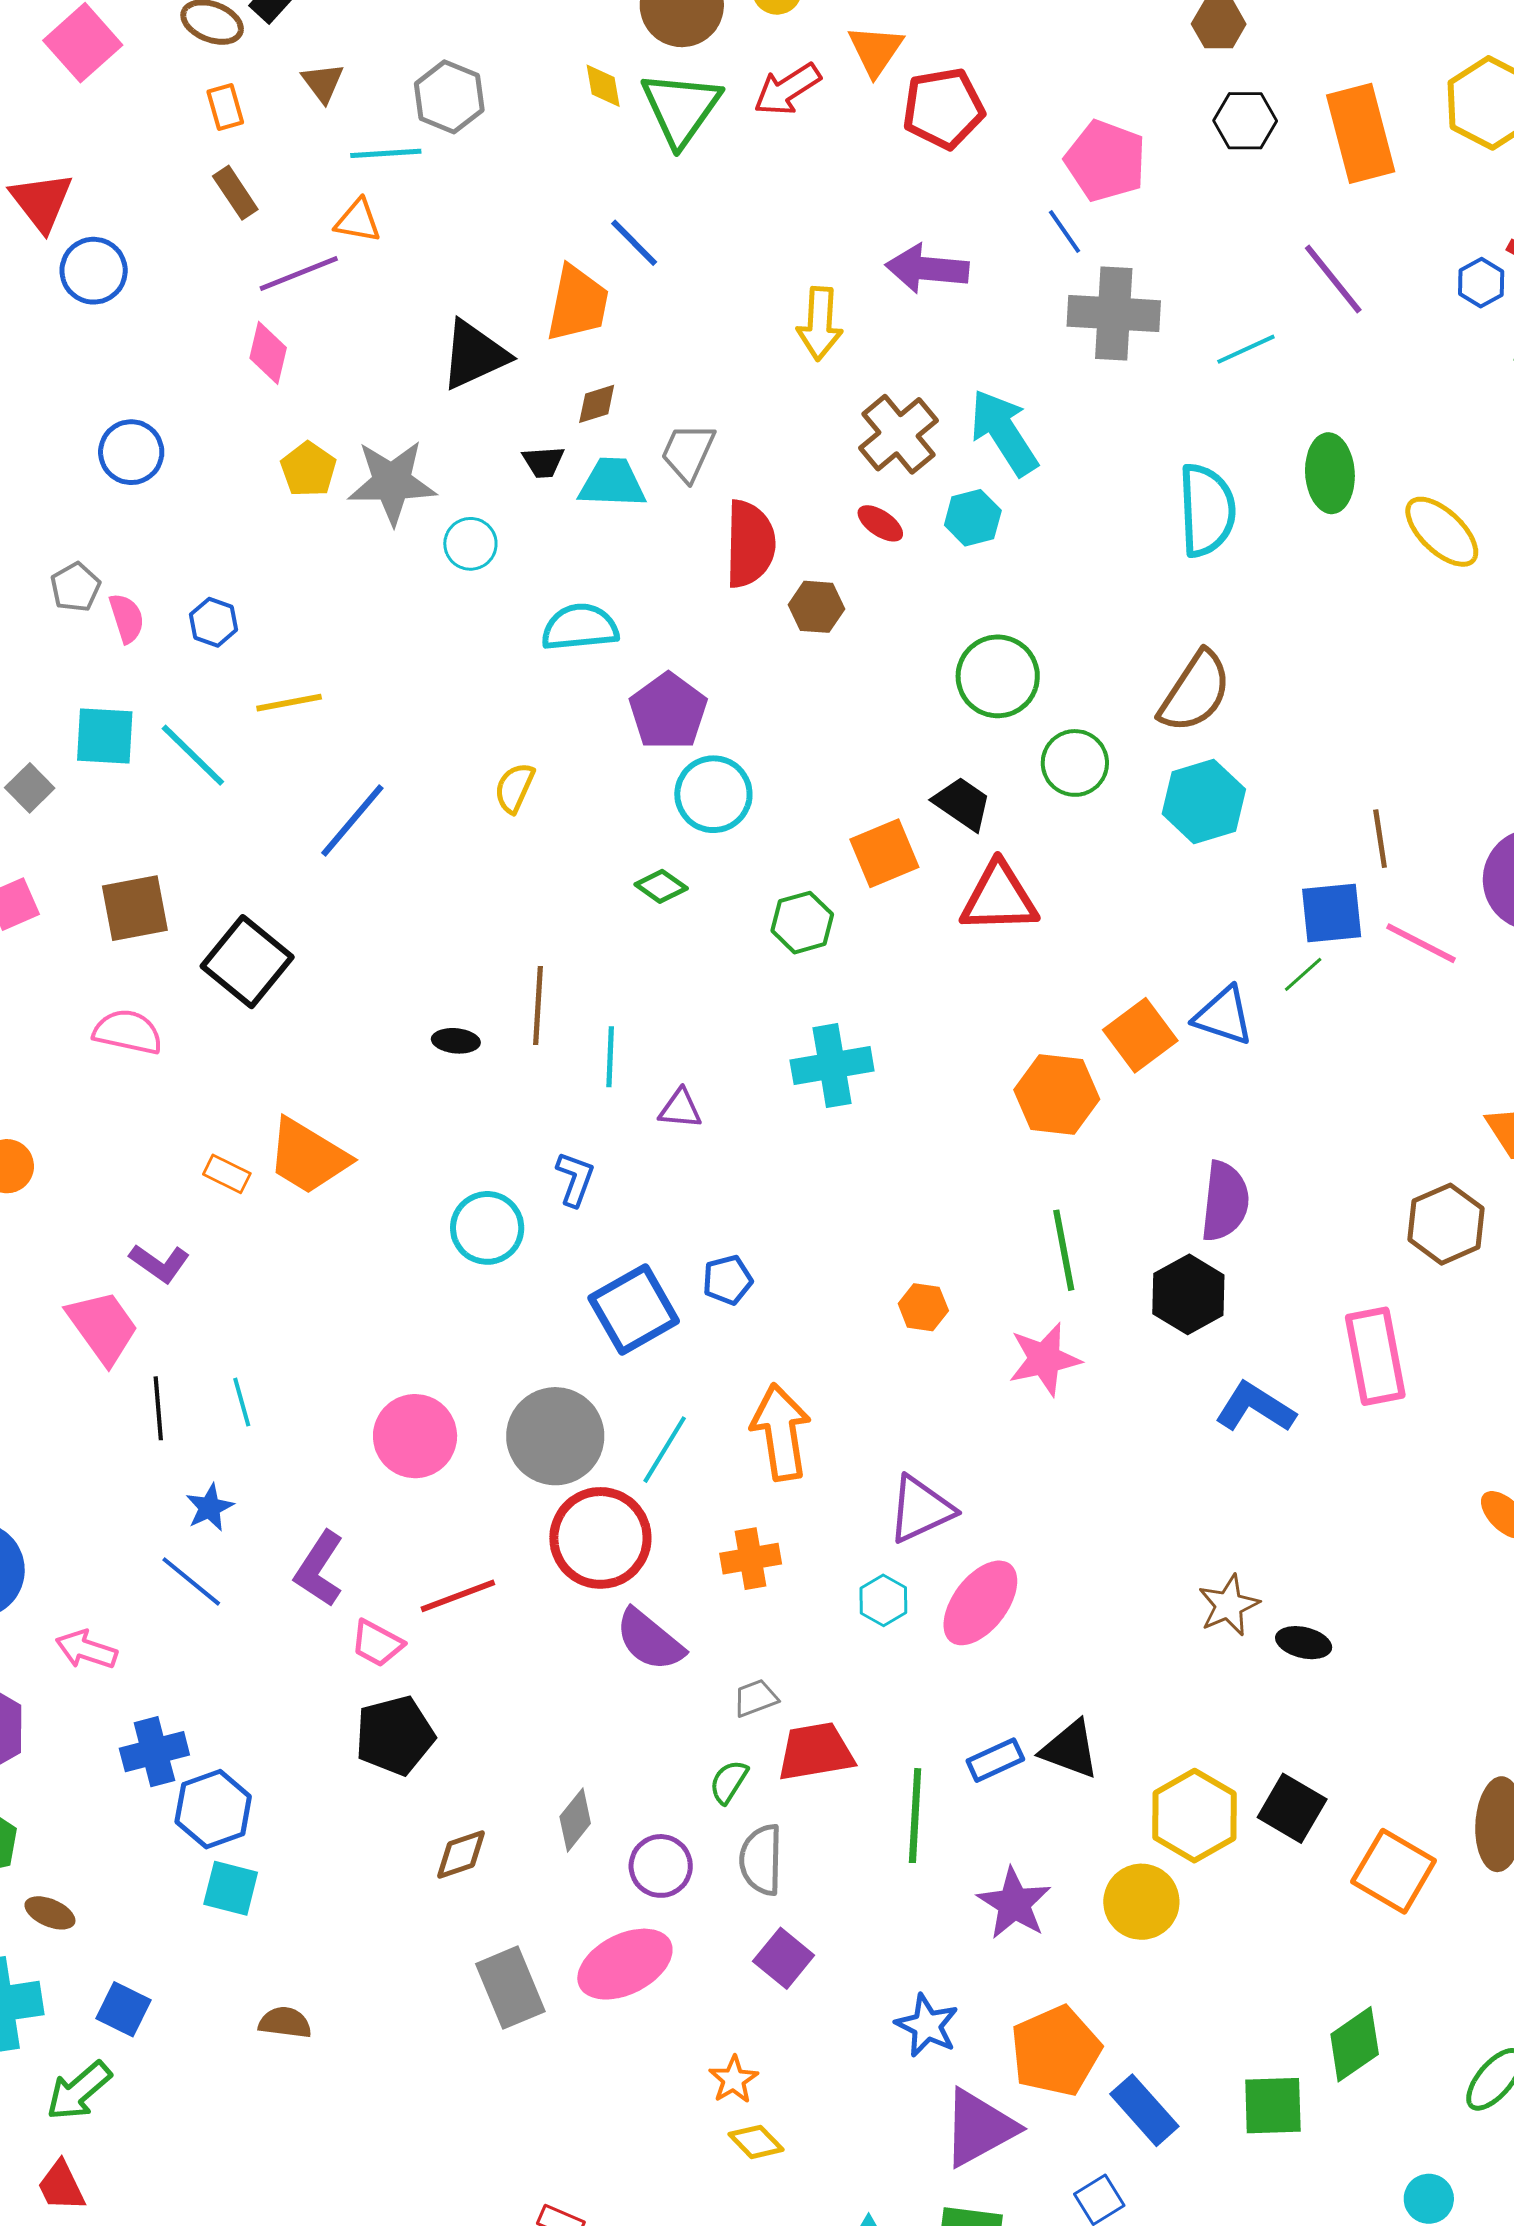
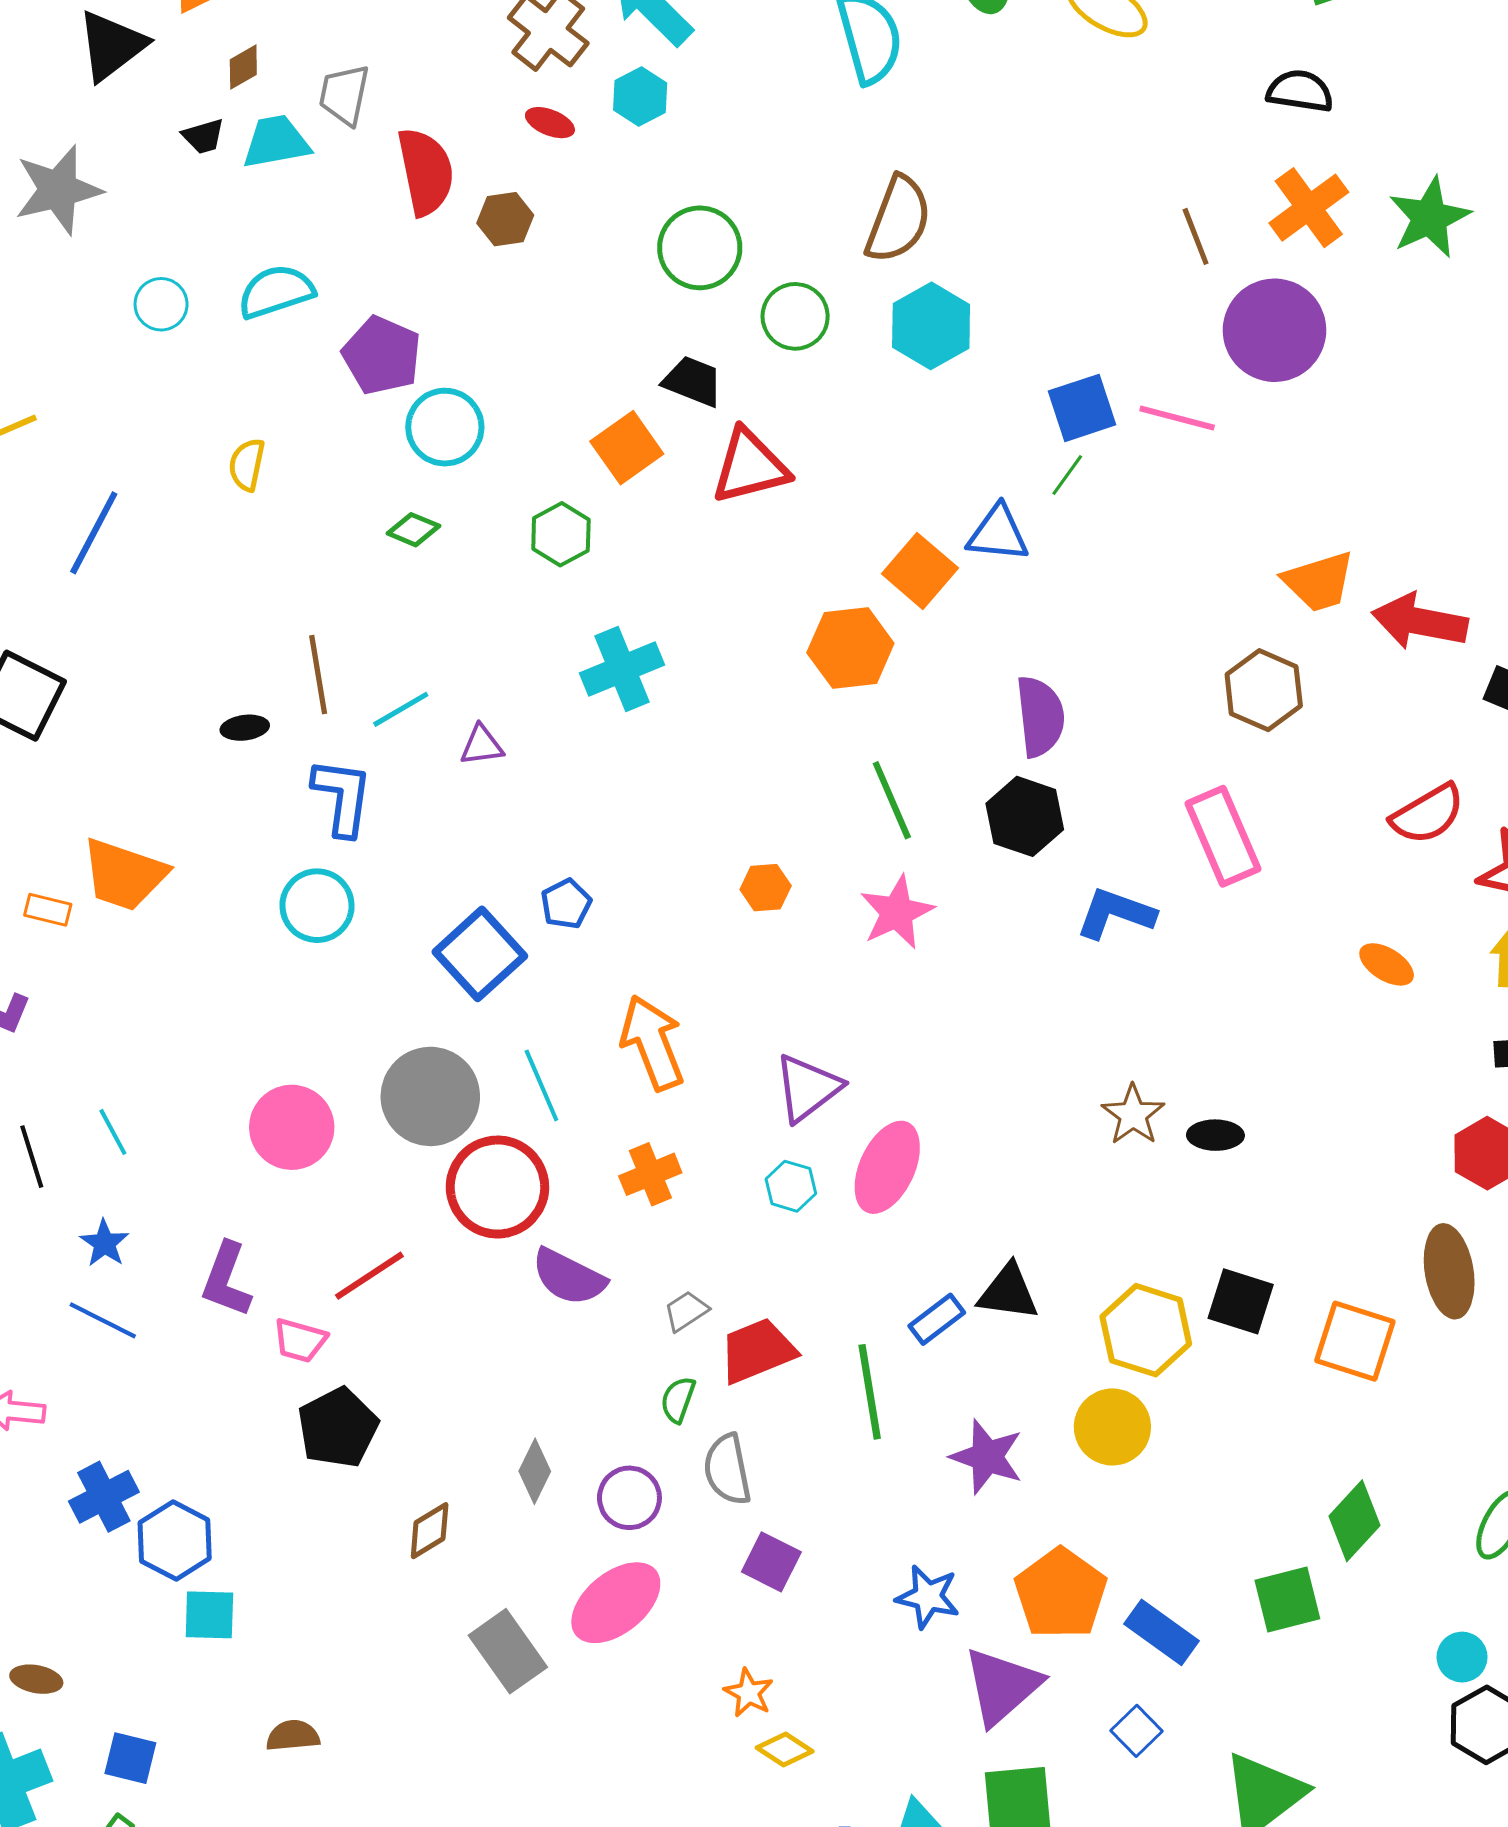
cyan circle: (470, 544) -> (161, 304), moved
brown line: (1380, 839) -> (1196, 236), moved
cyan line: (610, 1057) -> (401, 709), turned 70
blue L-shape: (575, 1179) -> (342, 797), moved, size x1.5
cyan line: (665, 1450) -> (541, 1085), turned -42

